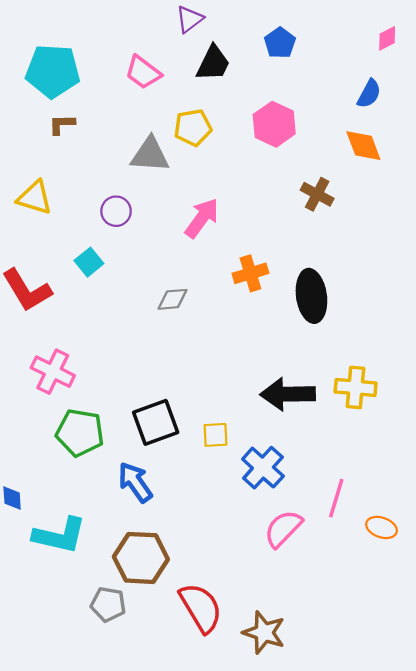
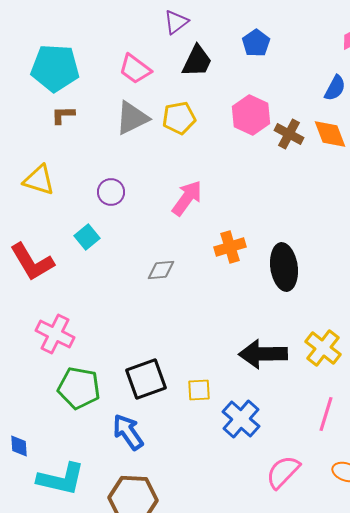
gray triangle: (150, 155) -> (132, 118), moved, turned -30
brown cross: (317, 194) -> (289, 134), moved
yellow cross: (356, 387) -> (323, 348), turned 33
pink line: (336, 498) -> (326, 414), moved
pink semicircle: (283, 529) -> (283, 472), moved

